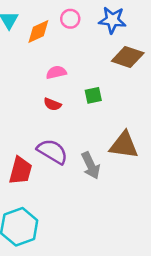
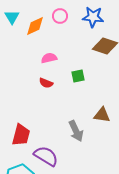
brown triangle: (124, 145) -> (102, 115), size x0.7
purple semicircle: (52, 151) -> (46, 156), moved

